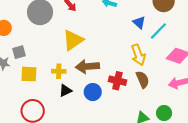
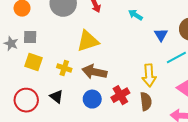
blue triangle: (139, 22) -> (161, 35), moved
red cross: (117, 81) -> (120, 95), turned 30
black triangle: (65, 91) -> (57, 96), moved, turned 48

